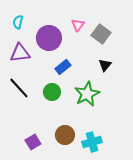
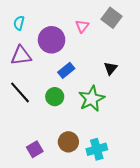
gray square: (101, 34) -> (112, 18), moved

